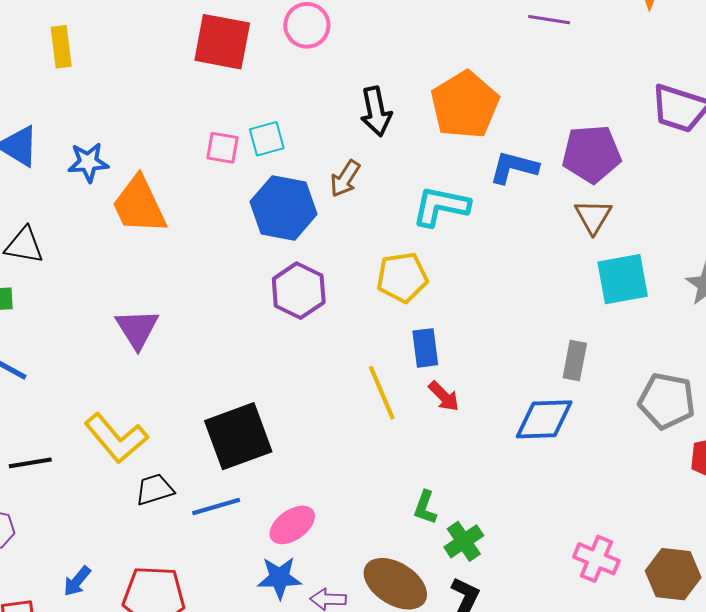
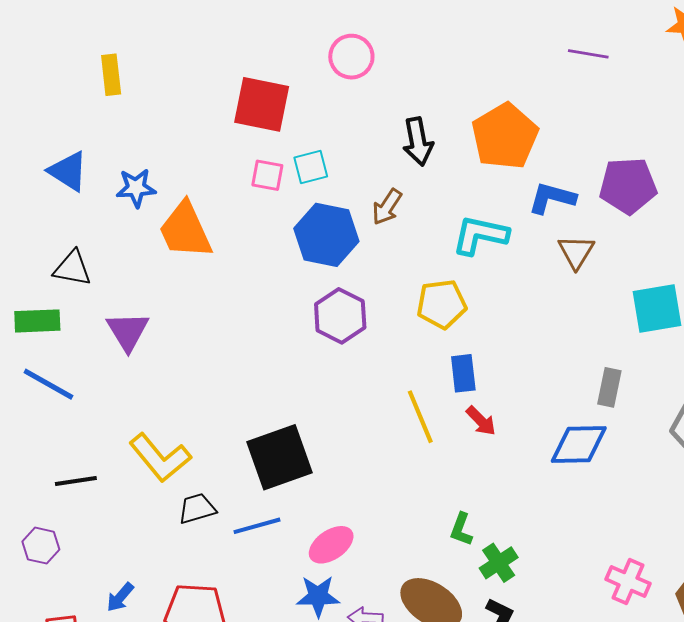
red square: (222, 42) -> (262, 104), moved
brown triangle: (593, 216) -> (576, 252), moved
purple triangle: (137, 329) -> (128, 331), moved

